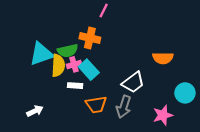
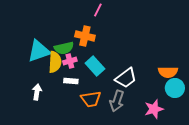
orange semicircle: (163, 58) -> (168, 72), moved
cyan rectangle: (89, 70) -> (95, 66), moved
white arrow: (35, 111) -> (37, 92), moved, turned -56

